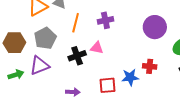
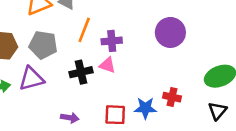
purple cross: (105, 20) -> (112, 41), moved
purple circle: (155, 27) -> (170, 32), moved
gray pentagon: (45, 38) -> (43, 45), turned 30

